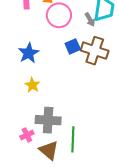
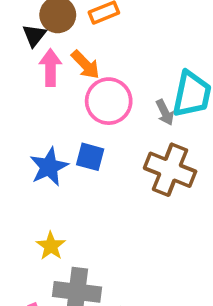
blue square: (73, 46) -> (90, 157), moved, turned 35
yellow star: (32, 85) -> (51, 246), moved

